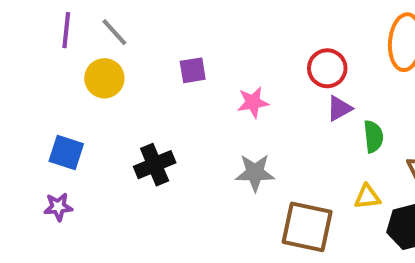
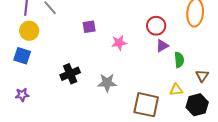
yellow circle: (104, 78) -> (29, 31), moved
blue square: (66, 153) -> (22, 56), moved
gray star: (255, 173) -> (107, 83), moved

